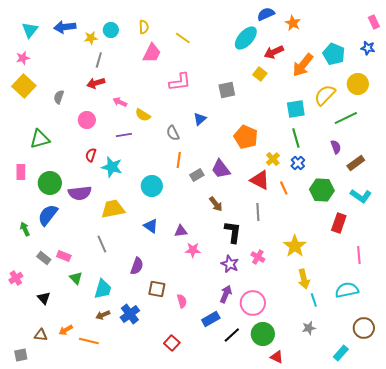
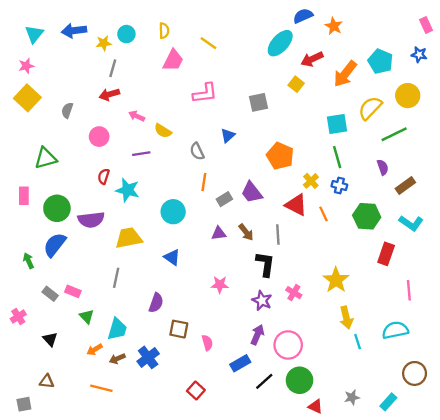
blue cross: (298, 163) -> (339, 186), turned -32
gray line: (258, 212) -> (278, 234), moved
purple triangle: (181, 231) -> (219, 233), moved
gray line: (102, 244) -> (116, 278), turned 36
gray star: (309, 328) -> (352, 397), moved
orange arrow: (66, 330) -> (95, 350), moved

